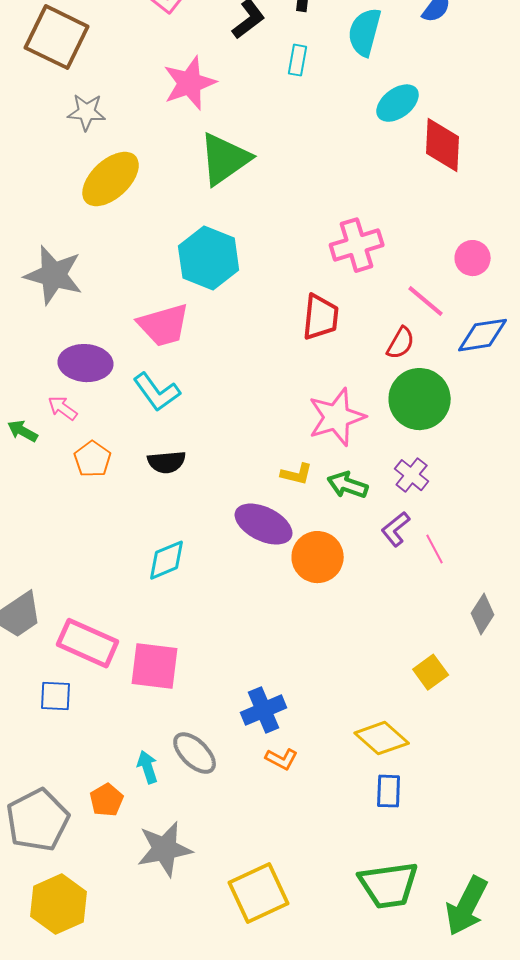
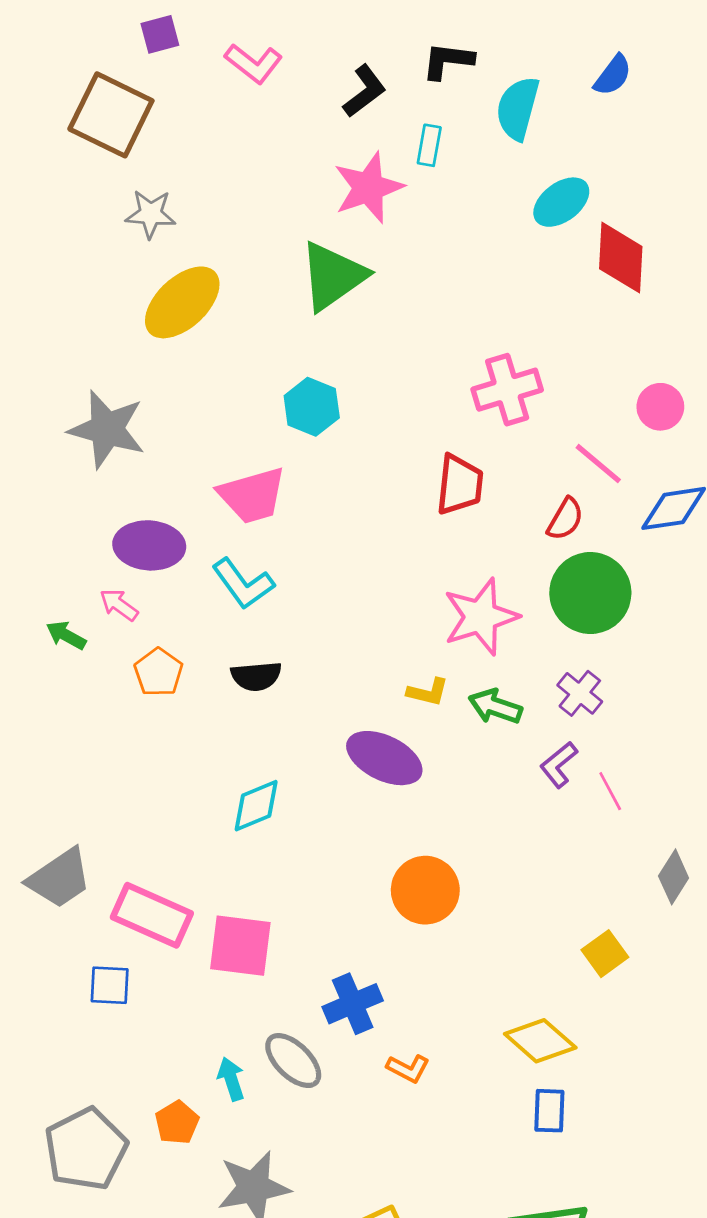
pink star: (190, 83) -> (368, 188), moved
cyan hexagon: (209, 258) -> (312, 407), size x0.7
orange circle: (318, 557) -> (425, 890), moved
blue cross: (264, 710) -> (353, 1004), moved

